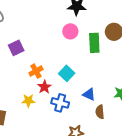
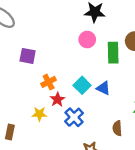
purple square: (16, 48) -> (28, 56), turned 35
blue triangle: (89, 94) -> (103, 88), moved
blue cross: (60, 103) -> (74, 117), turned 30

